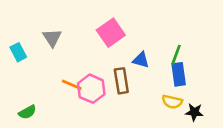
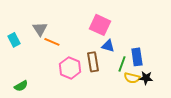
pink square: (111, 33) -> (100, 25), moved, turned -30
green line: (176, 55) -> (122, 64), moved
orange line: (72, 85) -> (52, 42), moved
black star: (194, 112) -> (146, 78), moved

